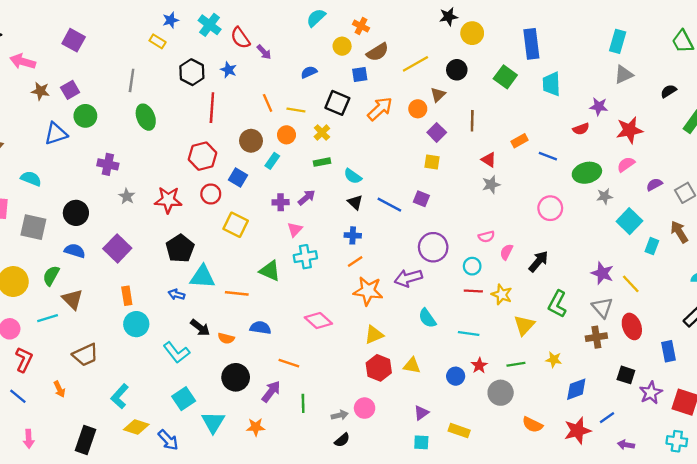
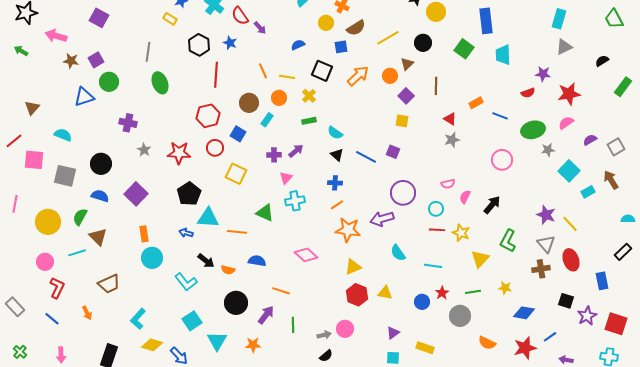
cyan rectangle: (652, 246) -> (588, 192), turned 40
blue diamond: (576, 389) -> (524, 313), turned 30

